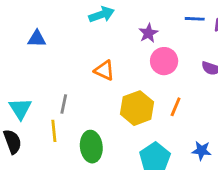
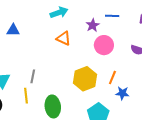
blue line: (195, 19) -> (112, 16), moved
orange triangle: (104, 70) -> (63, 38), moved
blue star: (201, 151) -> (122, 93), moved

